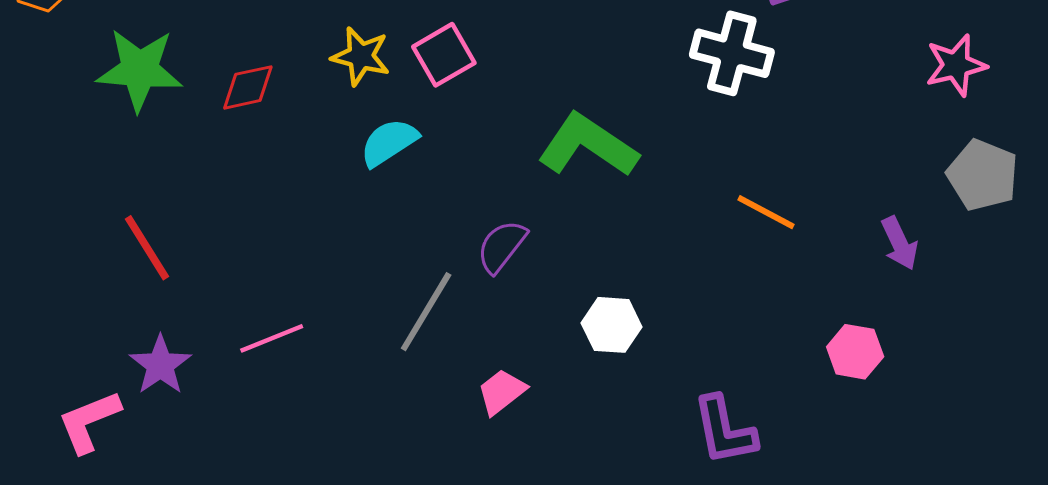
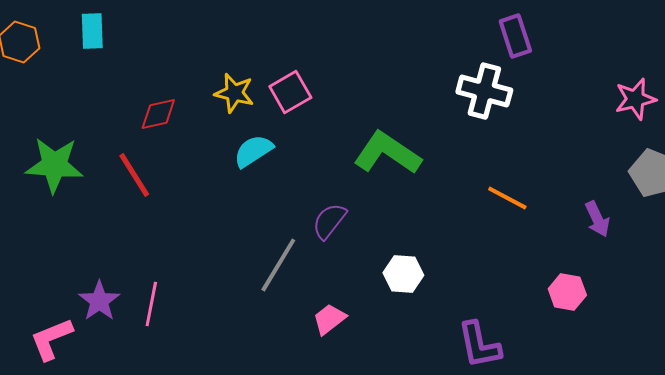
green star: (140, 70) -> (54, 165), moved
red line: (147, 248) -> (134, 175), moved
pink line: (272, 338) -> (151, 304), moved, turned -57

